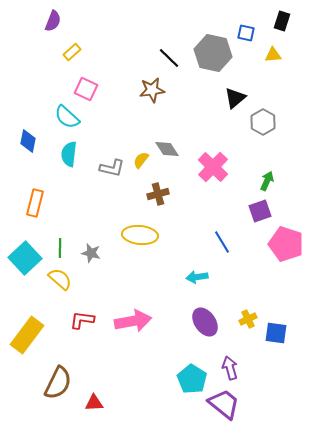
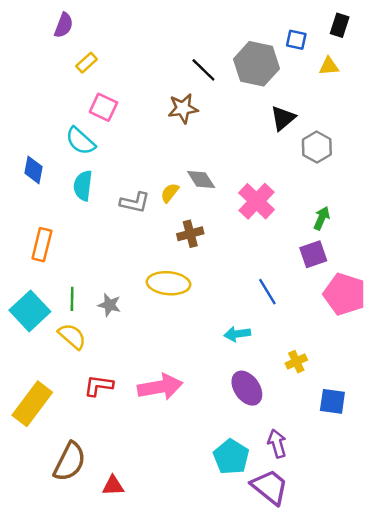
yellow cross: (248, 319) -> (296, 362), moved

